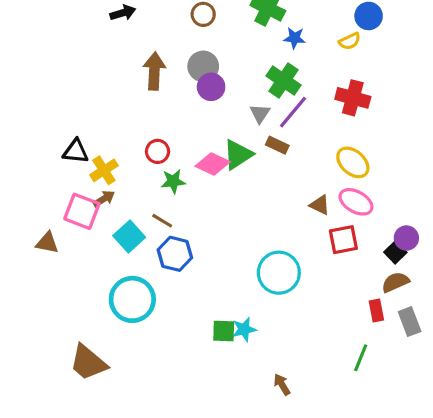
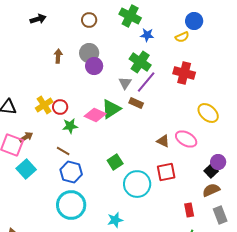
brown arrow: (154, 71) -> (58, 56), size x0.6
yellow ellipse: (353, 162) -> (208, 113), moved
yellow cross: (104, 170) -> (44, 105), moved
cyan square: (129, 236) -> (26, 169), moved
red square: (343, 240) -> (166, 172), moved
cyan circle: (132, 299) -> (71, 205), moved
red rectangle: (376, 310) -> (189, 210), moved
green square: (224, 331) -> (115, 162), moved, turned -35

